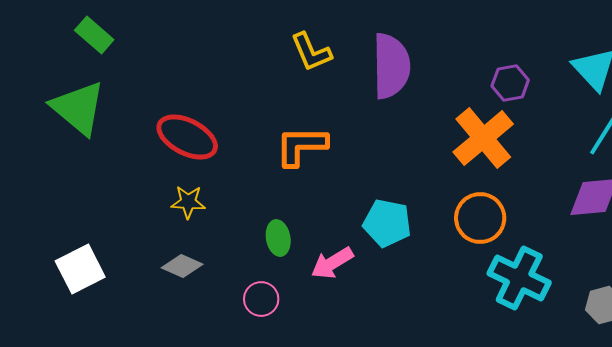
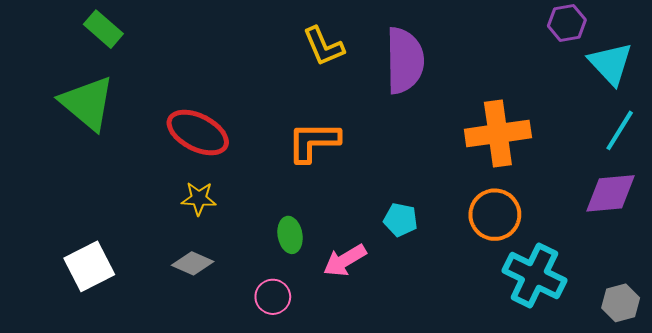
purple hexagon: (510, 83) -> (567, 23), moved
orange cross: (483, 138) -> (498, 134), turned 32
cyan pentagon: (387, 223) -> (401, 220), size x0.7

